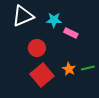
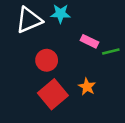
cyan star: (54, 20) -> (60, 14), moved
green line: (88, 68) -> (111, 51), moved

